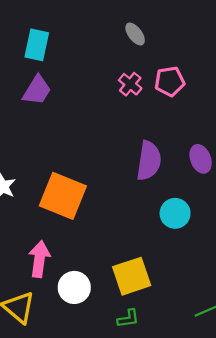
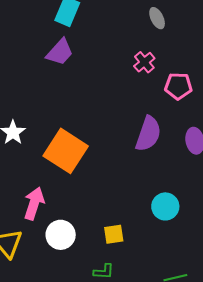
pink pentagon: (170, 81) -> (178, 86), moved
cyan circle: (175, 213) -> (165, 206), moved
yellow square: (132, 276) -> (114, 234), size x0.6

